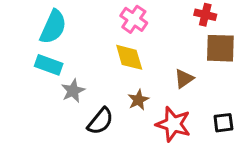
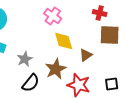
yellow diamond: (129, 57) -> (64, 41), moved
gray star: (73, 91) -> (25, 59), moved
brown star: (138, 100) -> (56, 69), size x1.5

